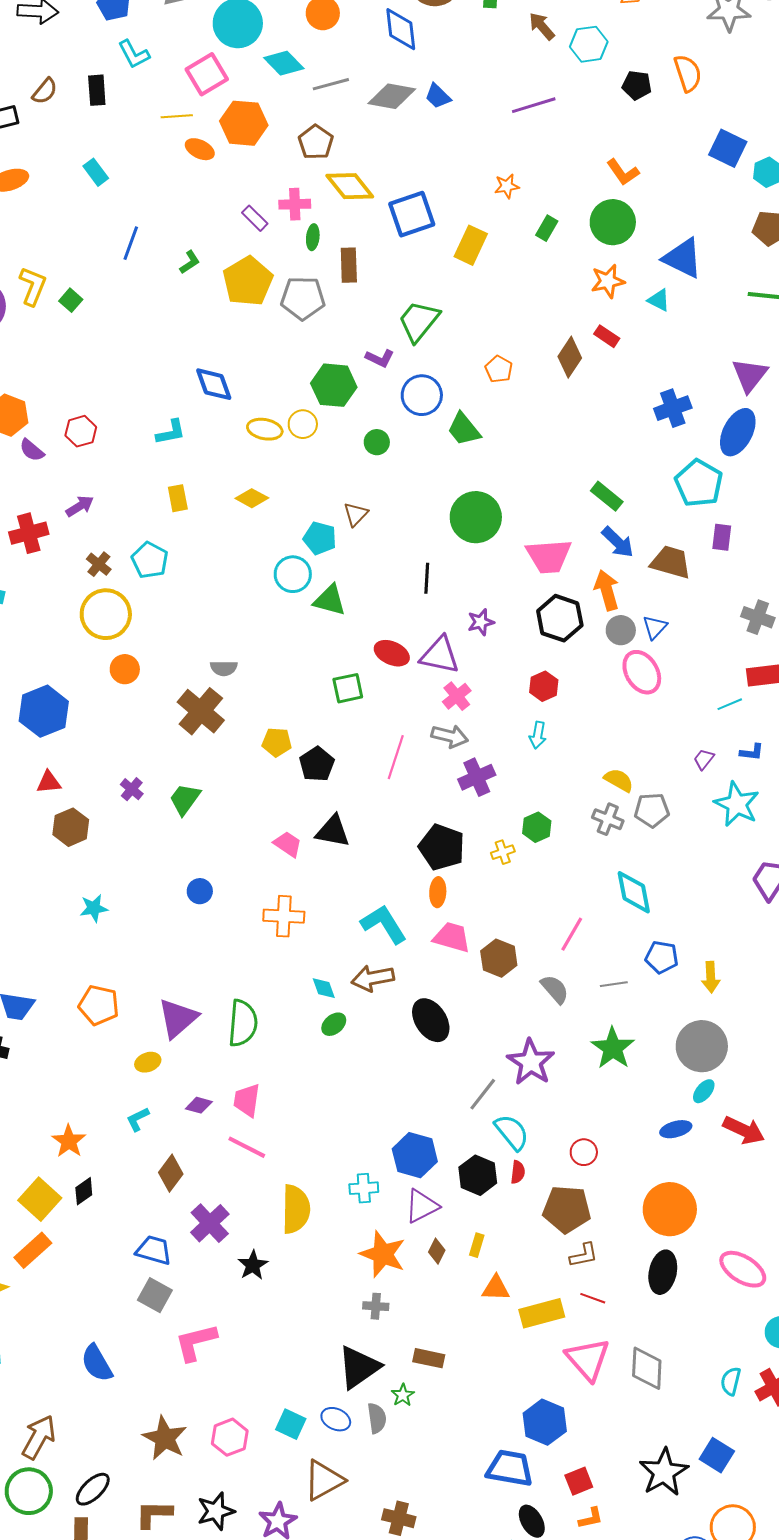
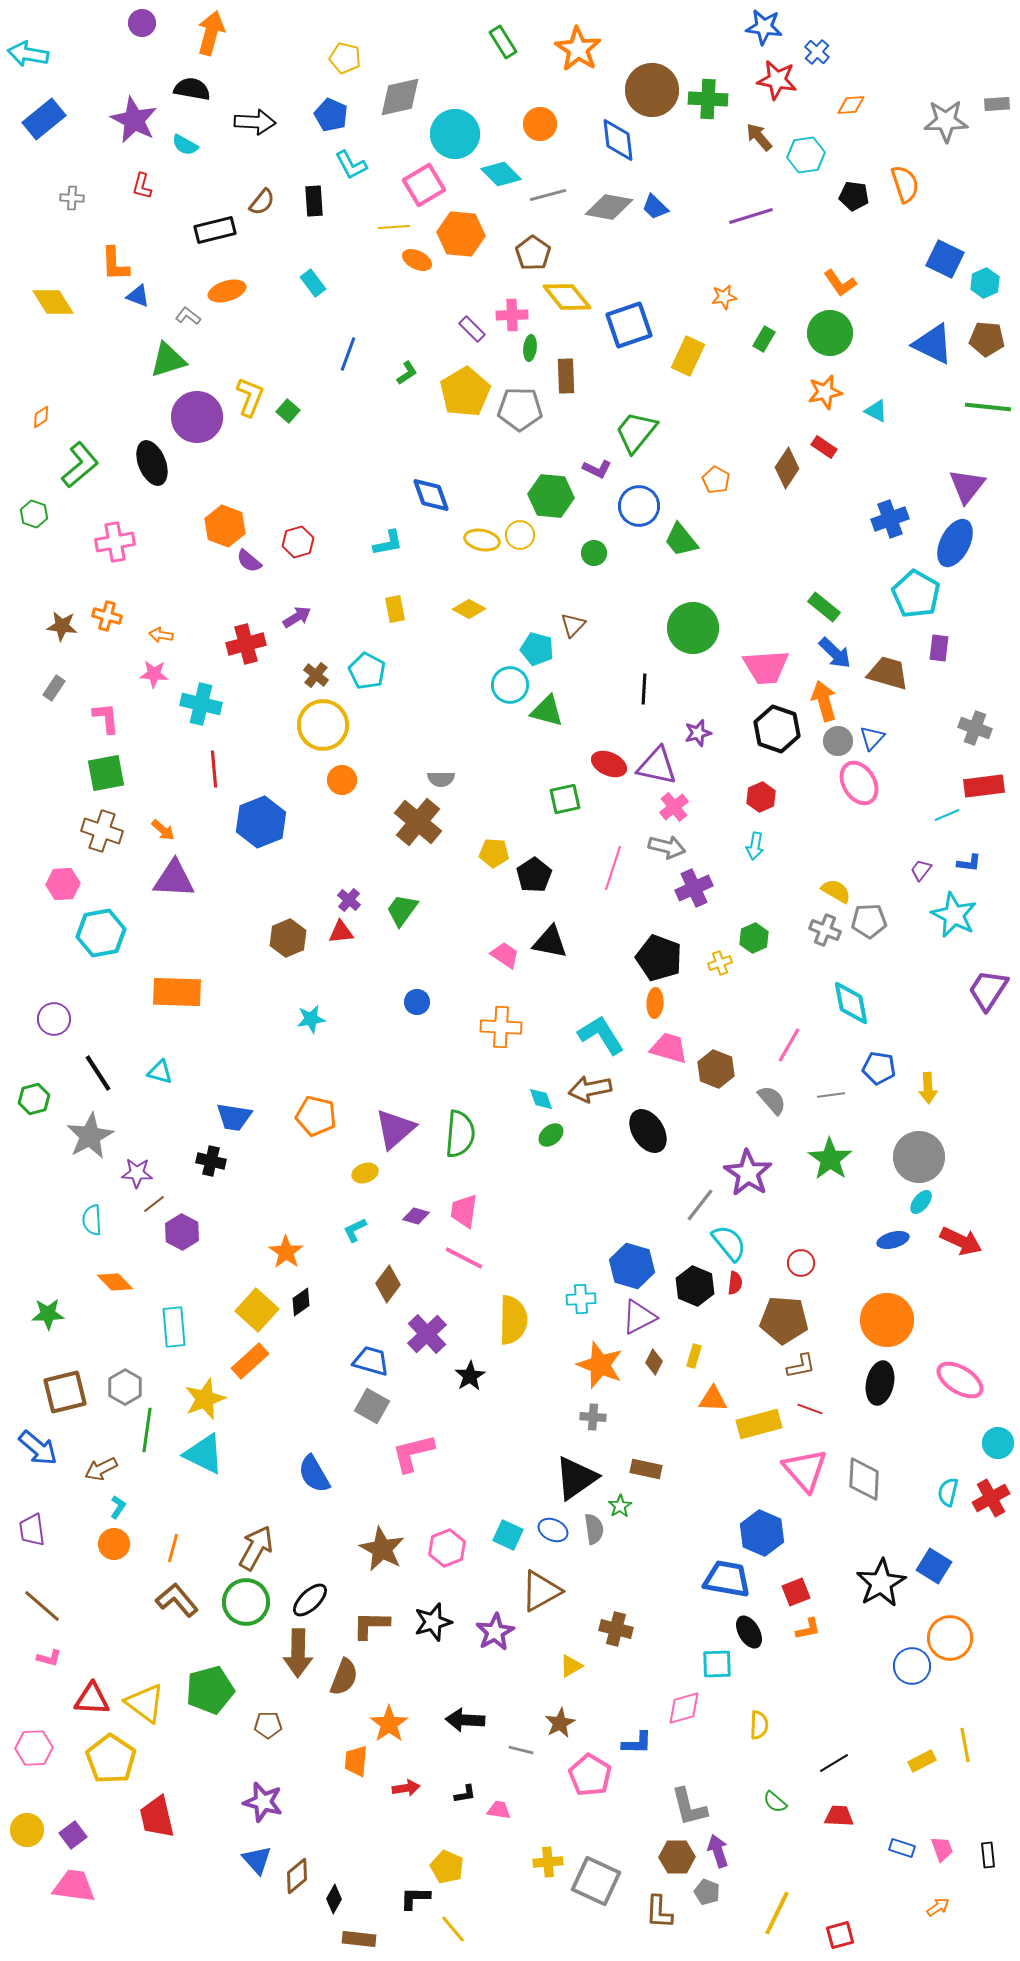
blue triangle: (683, 258) -> (933, 344), moved
red triangle: (49, 782) -> (341, 932), moved

